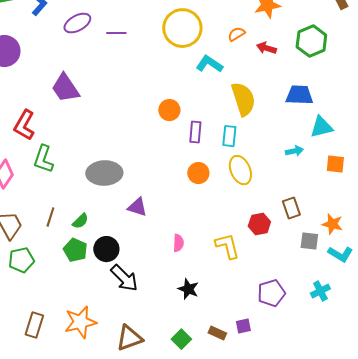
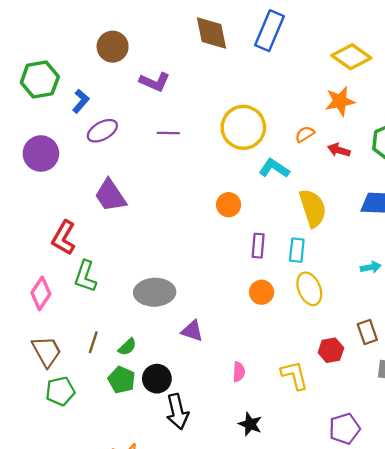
purple ellipse: (77, 23) -> (102, 131), moved
orange circle: (169, 110) -> (229, 205), moved
black arrow: (124, 278) -> (177, 412), turned 32

